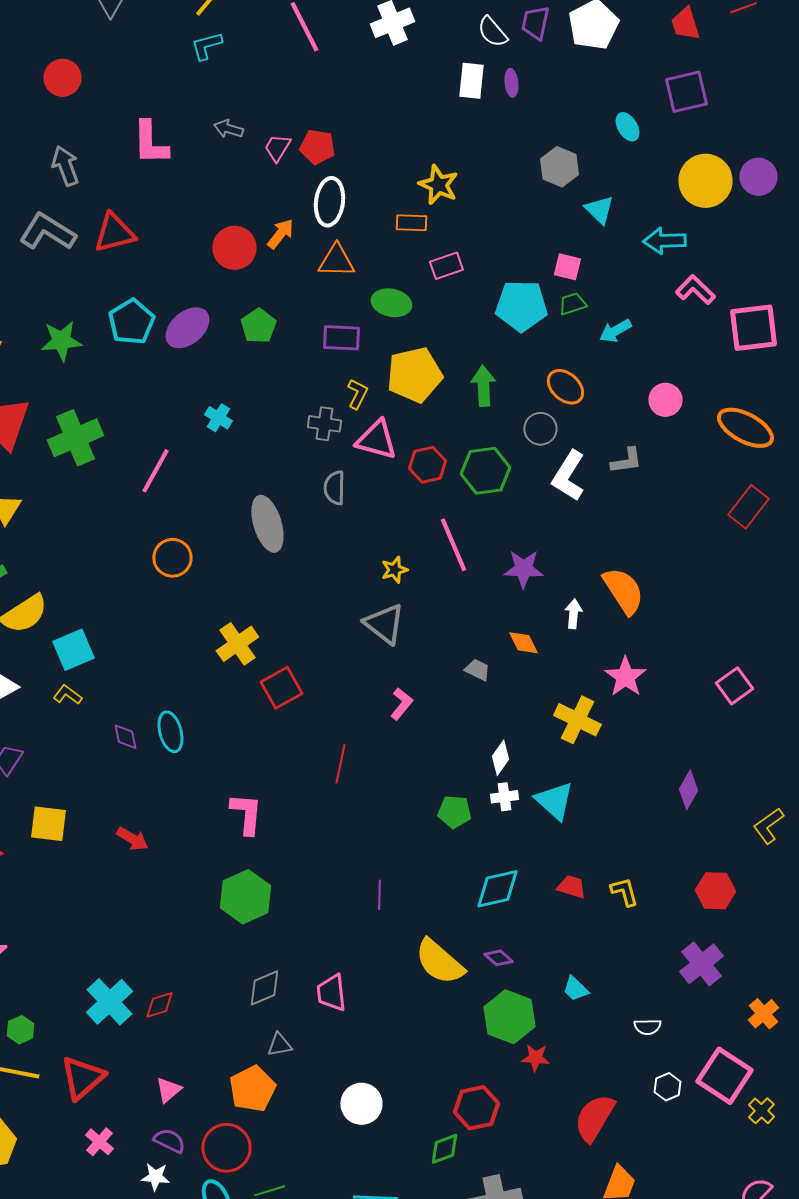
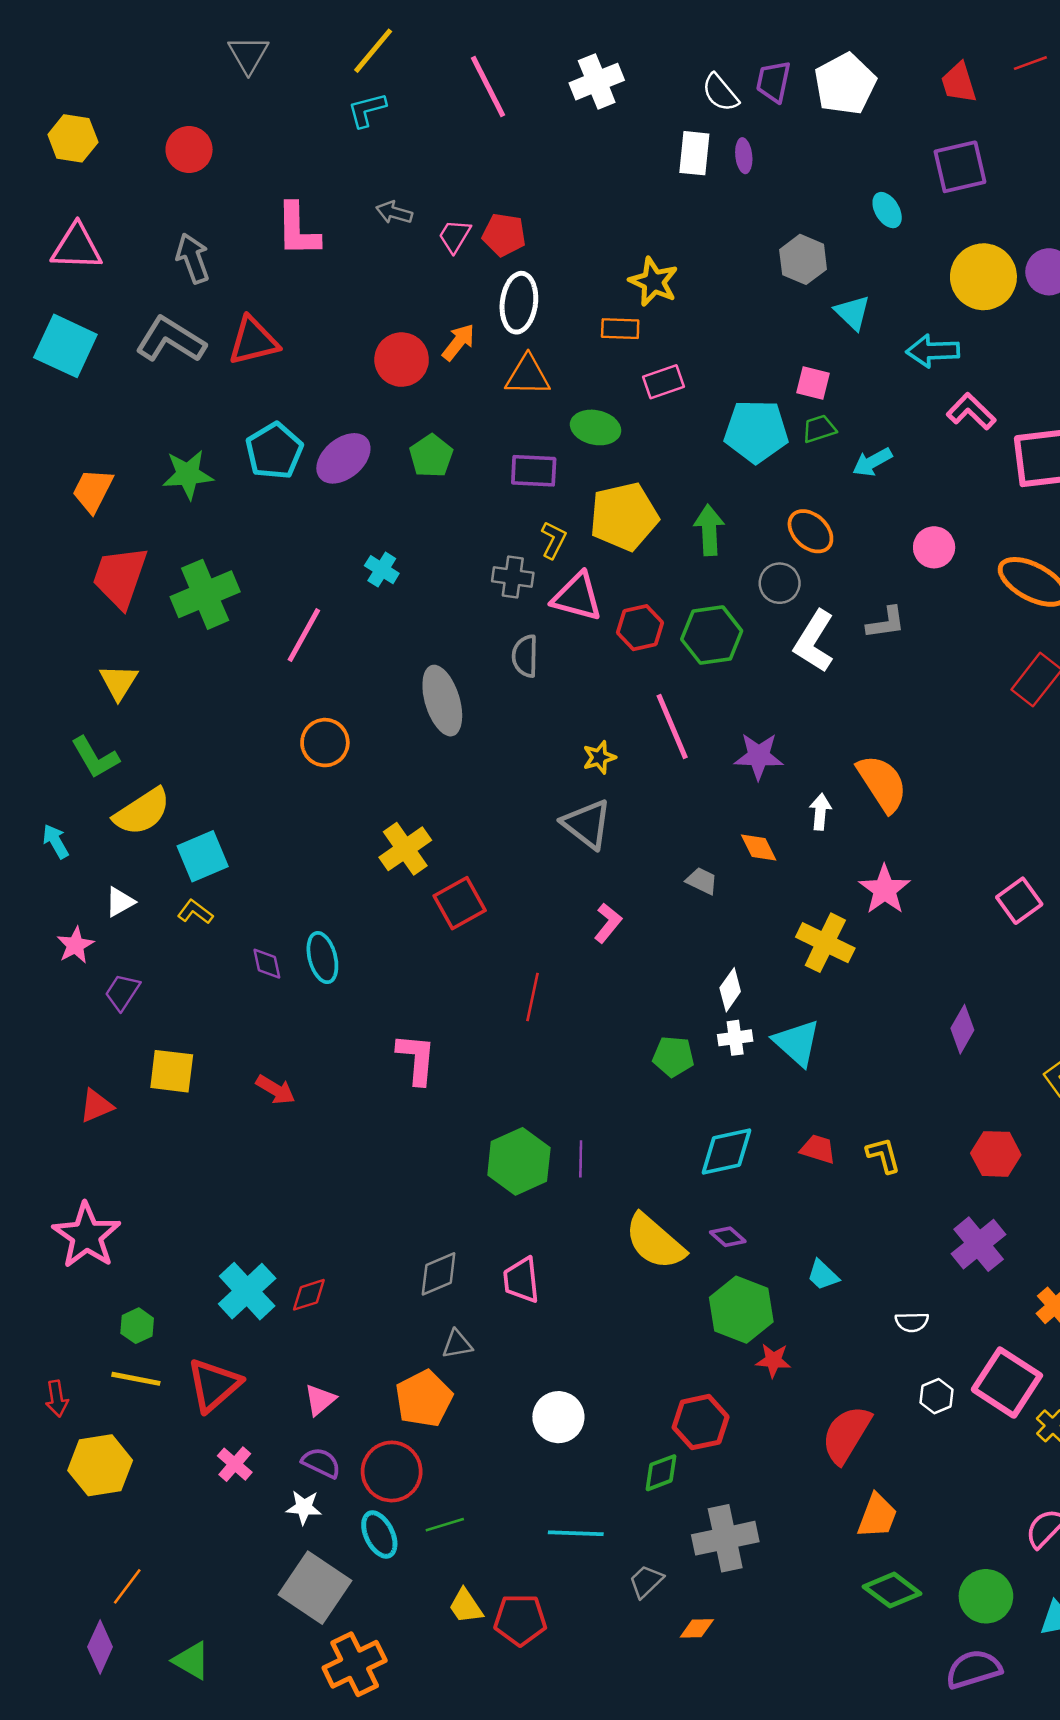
green hexagon: (245, 897) -> (519, 1161), moved

